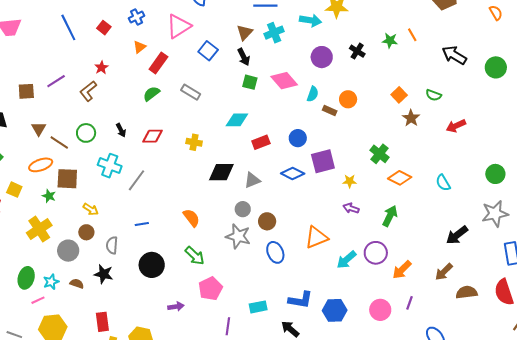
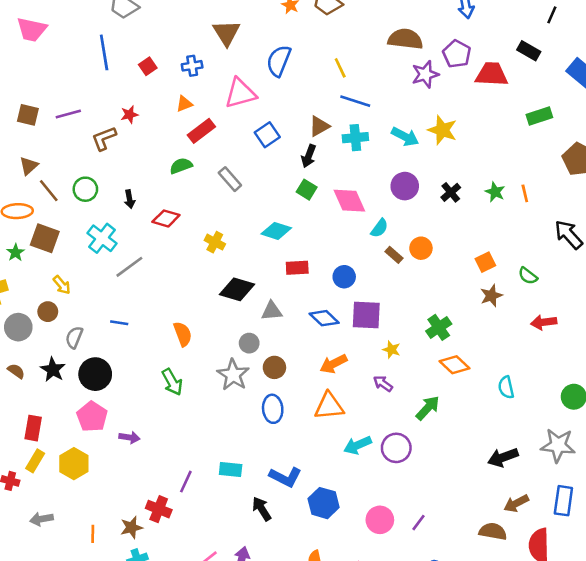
black arrow: (244, 57) -> (309, 156), turned 30
black circle: (152, 265) -> (95, 374), moved
orange arrow: (402, 270) -> (334, 364), moved
brown arrow: (444, 272) -> (516, 503), moved
pink pentagon: (210, 289) -> (92, 417), moved, turned -30

